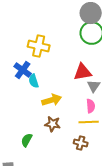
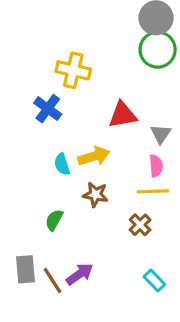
red triangle: (83, 72) -> (123, 115), moved
cyan semicircle: (34, 81) -> (62, 164), moved
brown cross: (81, 143) -> (140, 225), turned 32

